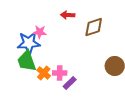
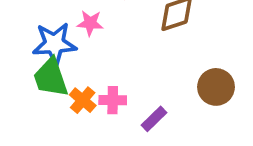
pink star: (40, 32) -> (90, 23), moved
purple rectangle: (70, 83) -> (154, 119), moved

